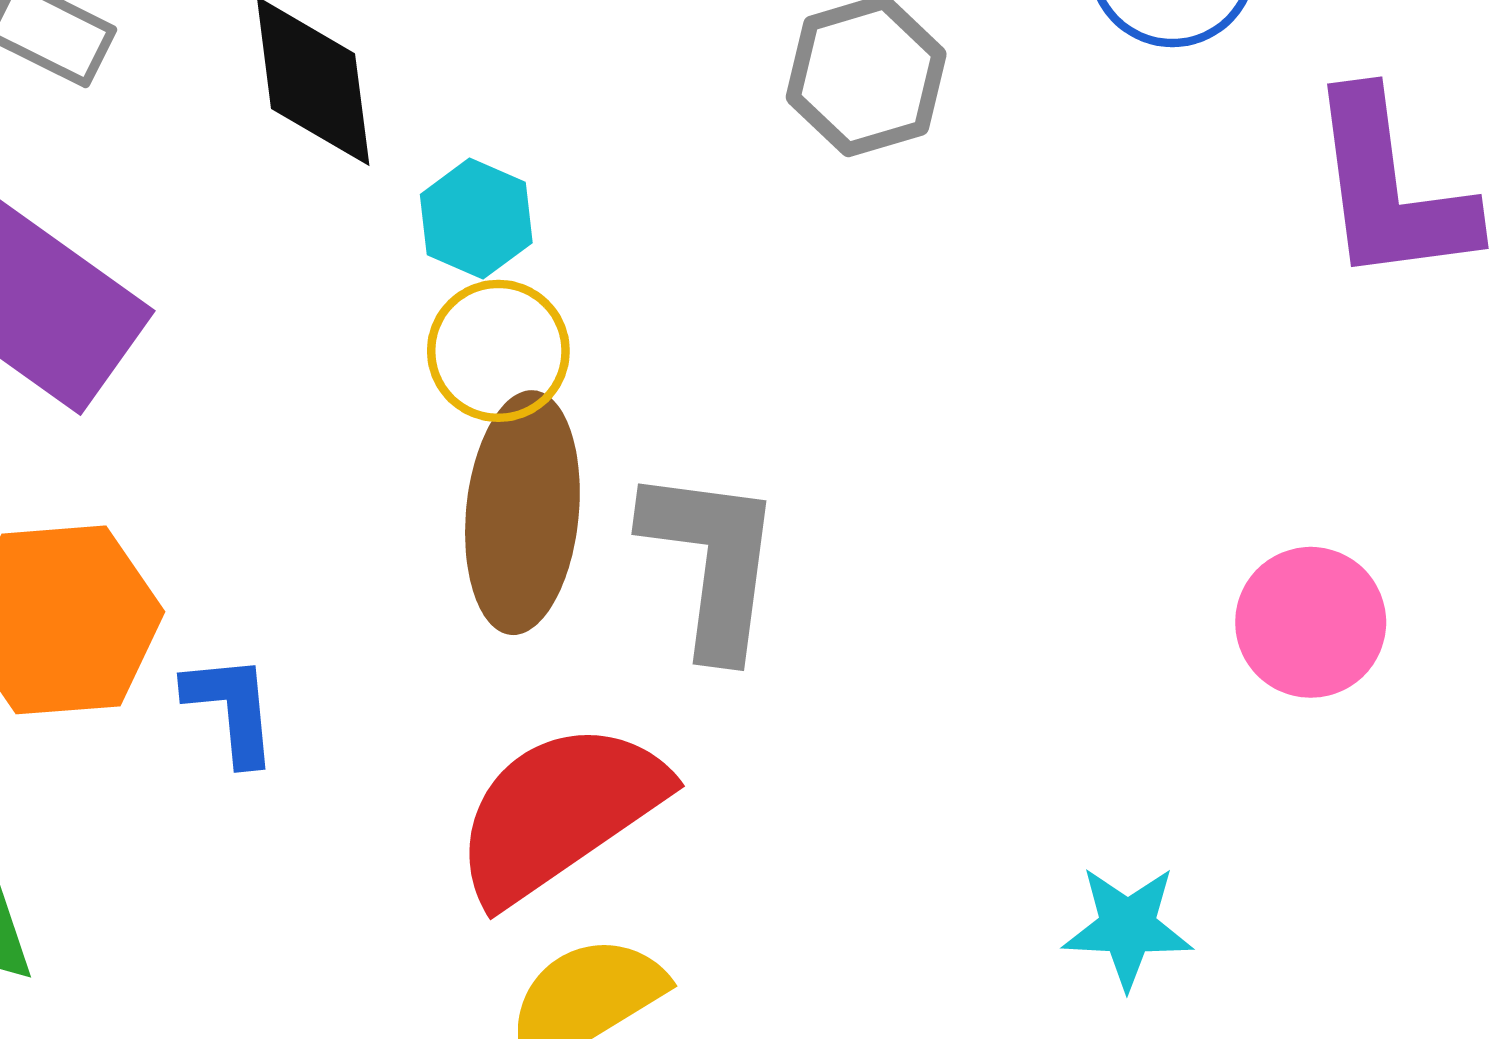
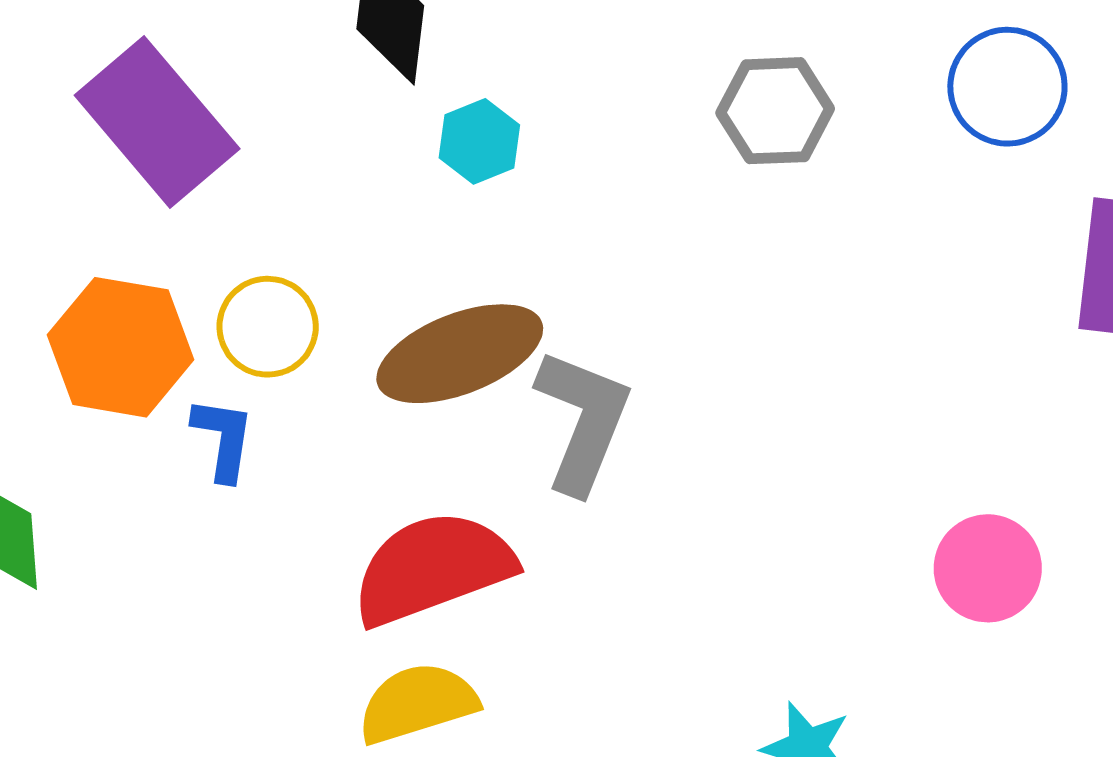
yellow circle: (498, 351) -> (268, 327), moved
brown ellipse: (522, 513) -> (460, 354), turned 49

